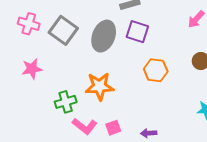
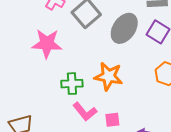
pink star: (32, 69) -> (47, 44), size x1.4

